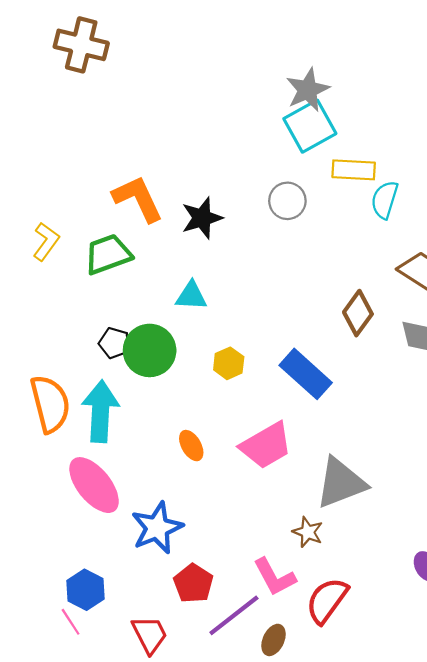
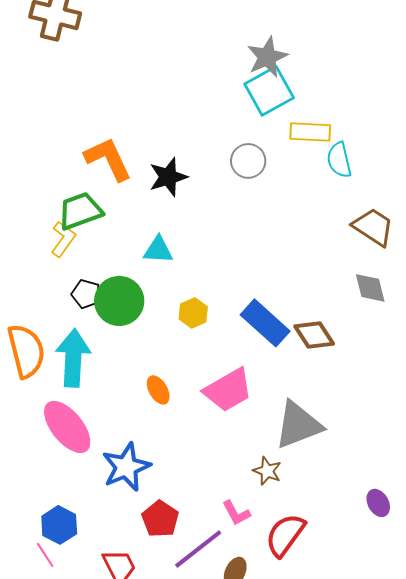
cyan semicircle: (385, 200) -> (339, 160), turned -30
yellow L-shape: (46, 241) -> (63, 239), moved
brown diamond: (358, 313) -> (314, 335), moved, turned -69
pink L-shape: (275, 577) -> (236, 513), size x0.7

